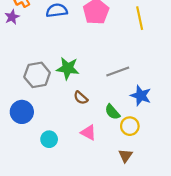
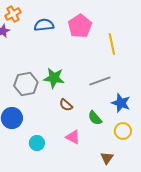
yellow line: (140, 18) -> (112, 44), moved
yellow circle: (130, 126) -> (123, 131), moved

